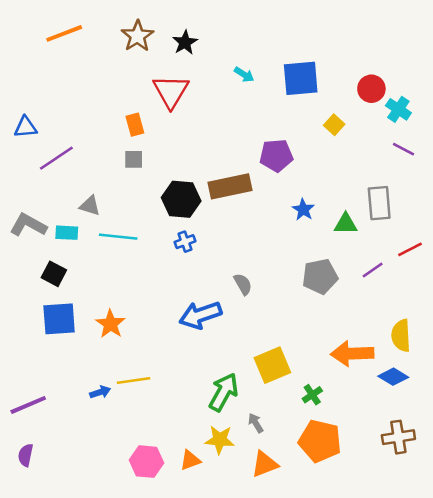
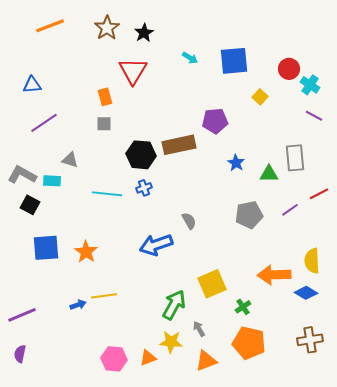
blue triangle: (26, 127) -> (32, 85), moved
cyan line: (118, 237) -> (107, 194), moved
black square: (54, 274) -> (30, 205), moved

